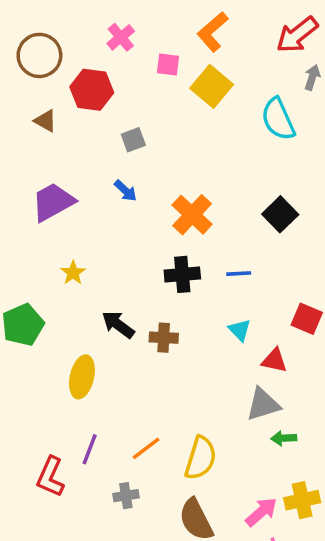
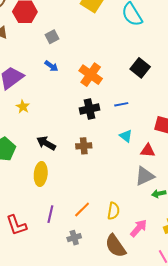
yellow star: (73, 273) -> (23, 107), moved
black arrow: (118, 325) -> (46, 143), moved
yellow semicircle: (201, 458) -> (113, 211), size x0.7
red L-shape: (50, 477) -> (16, 225), moved, turned -35
pink arrow: (261, 512) -> (139, 228), moved

